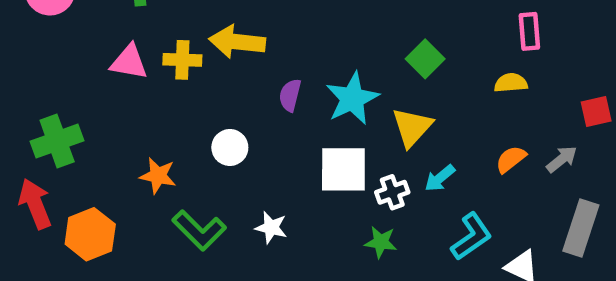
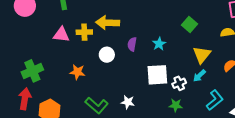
cyan star: (352, 99) -> (159, 44), size x0.6
yellow triangle: (412, 127) -> (202, 55), moved
white circle: (230, 147) -> (107, 55), moved
orange star: (158, 176) -> (77, 72), moved
red arrow: (35, 204) -> (25, 99), turned 35

